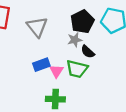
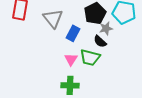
gray star: (75, 40) -> (106, 28), moved
blue rectangle: (41, 65) -> (73, 33), moved, turned -42

